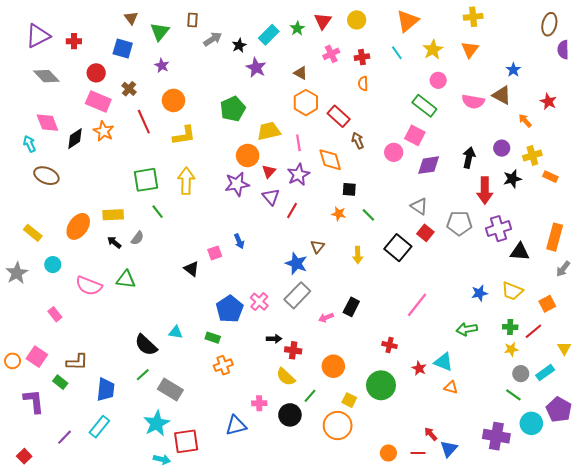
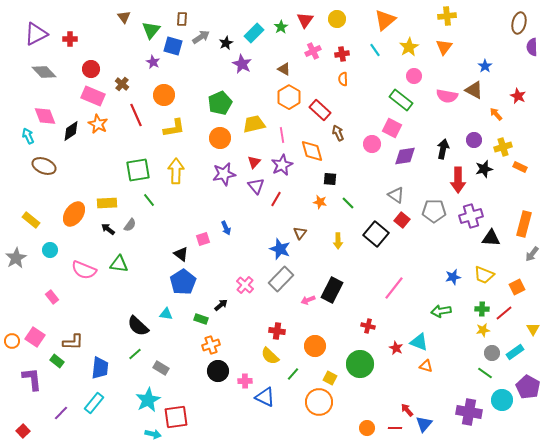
blue square: (123, 49) -> (173, 46), moved
orange circle: (248, 156) -> (220, 138), moved
black rectangle: (351, 307) -> (332, 290), size x1.4
blue pentagon: (230, 309) -> (183, 282), moved
black arrow: (274, 339) -> (221, 305), moved, turned -40
gray rectangle: (170, 389) -> (161, 368), size x0.7
black circle: (290, 415) -> (218, 371), moved
blue triangle: (236, 425) -> (265, 397), moved, turned 40

